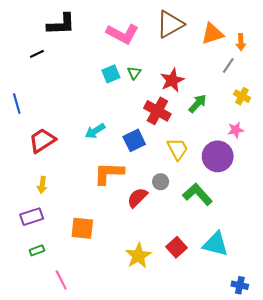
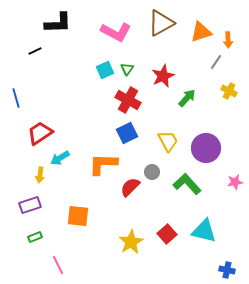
red cross: (157, 111) -> (128, 100), moved
pink star: (236, 130) -> (235, 182), moved
cyan arrow: (95, 131) -> (60, 158), moved

